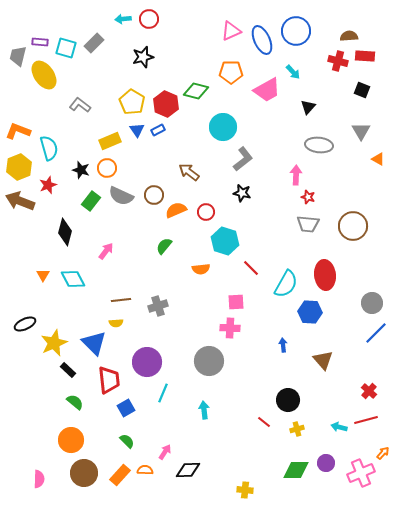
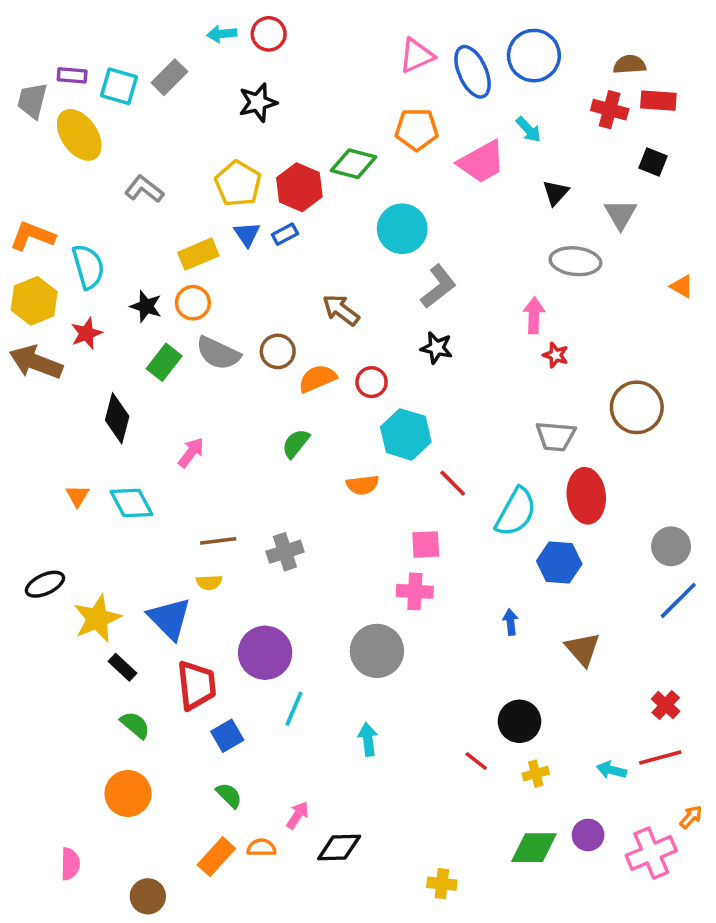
gray triangle: (361, 131) -> (621, 214), moved
gray trapezoid: (308, 224) -> (556, 436), moved
brown circle: (84, 473) -> (148, 896), moved, size x0.7

